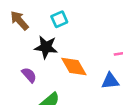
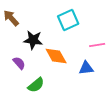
cyan square: (59, 19) -> (68, 20), moved, size x1.5

